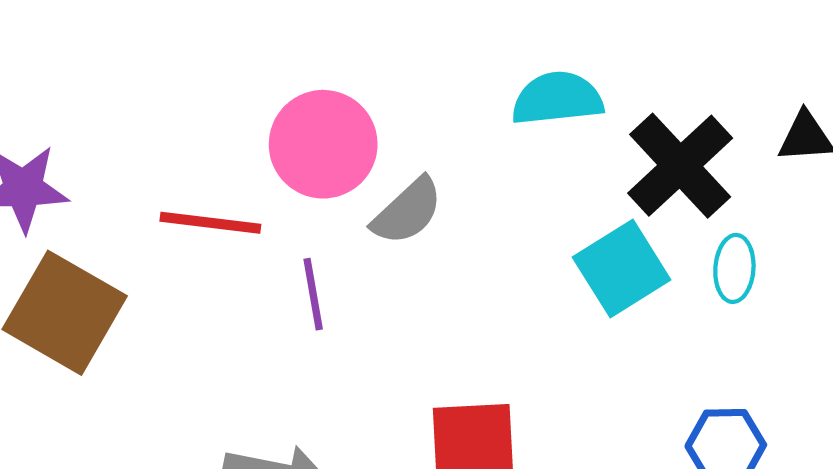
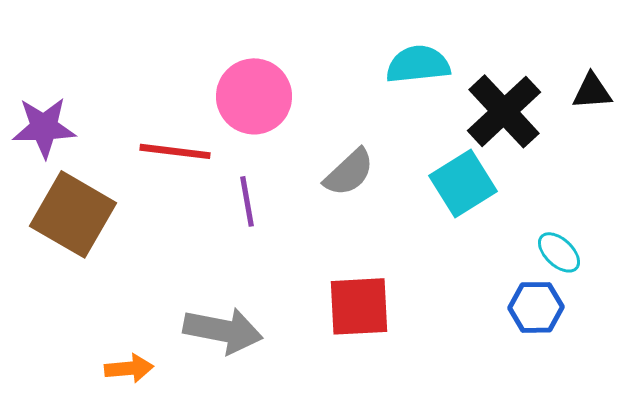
gray semicircle: (407, 211) -> (349, 172), moved
cyan ellipse: (734, 268) -> (559, 252), moved, turned -51

